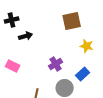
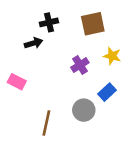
black cross: (12, 20) -> (49, 22), moved
purple cross: (56, 64) -> (80, 65), moved

